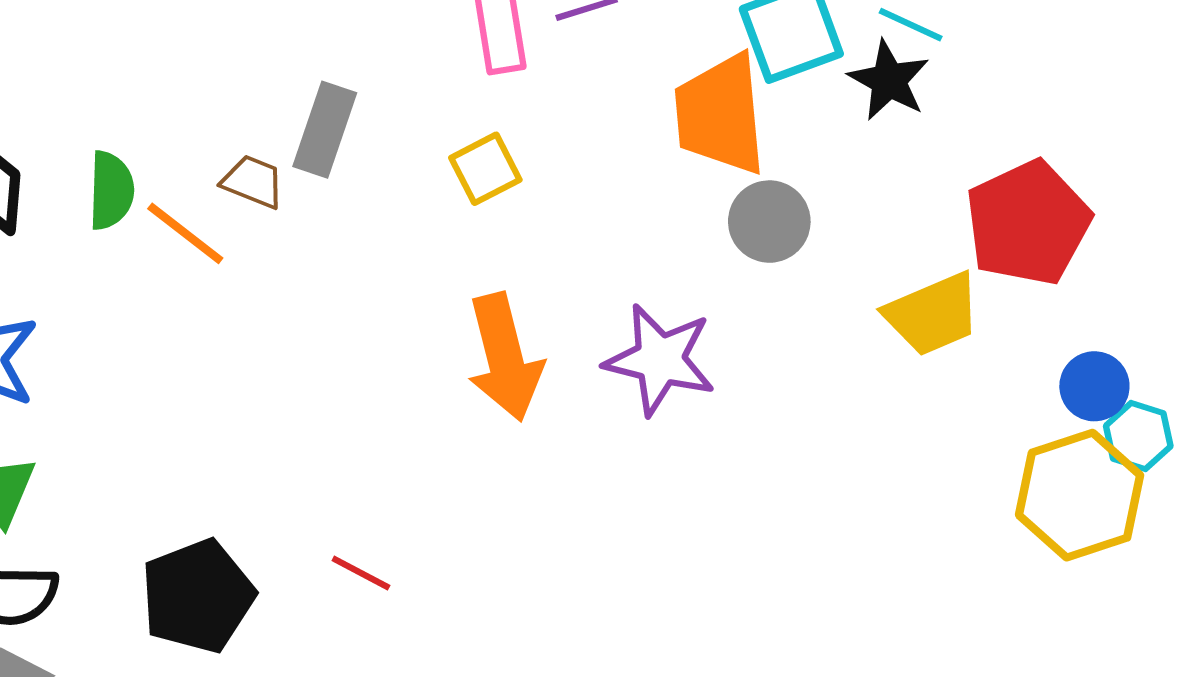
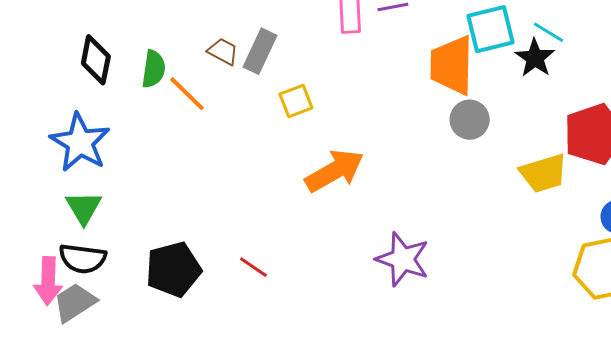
yellow square: (485, 169) -> (296, 101), moved
brown trapezoid: (253, 182) -> (223, 51), moved
orange arrow: (505, 357) -> (335, 171), turned -112
purple star: (660, 360) -> (403, 259), moved

